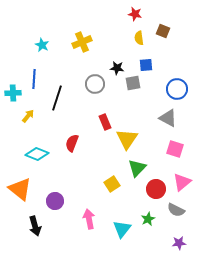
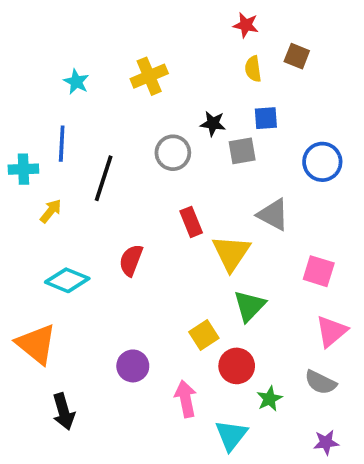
gray triangle: (168, 118) -> (273, 215), moved
red circle: (156, 189) -> (237, 366), moved
purple circle: (55, 201) -> (133, 366), moved
pink arrow: (89, 219) -> (186, 399), moved
cyan triangle: (122, 229) -> (231, 435), moved

